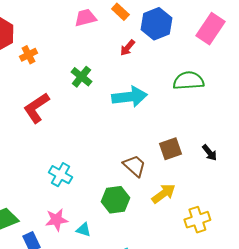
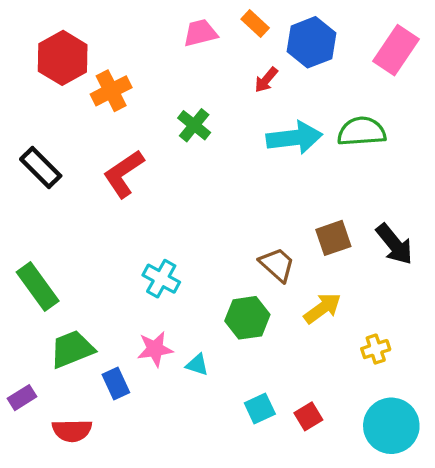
orange cross: (28, 55) -> (111, 91), size x1.4
cyan arrow: (129, 97) -> (294, 138), moved
black arrow: (209, 153) -> (394, 244), size x1.6
yellow cross: (197, 220) -> (376, 349), size x0.7

